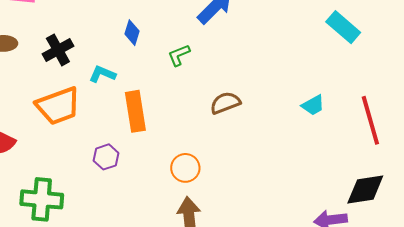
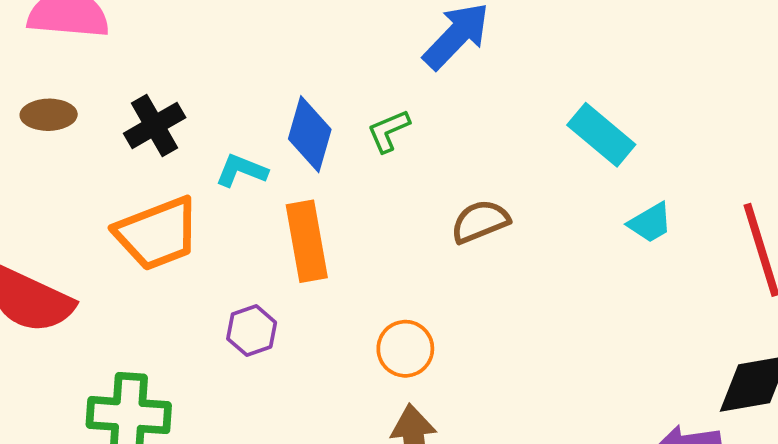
cyan rectangle: (343, 27) -> (601, 135), moved
blue diamond: (132, 33) -> (310, 134), moved, size x1.5

